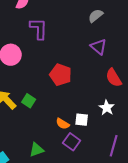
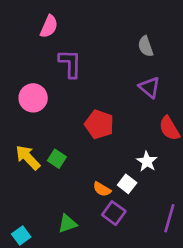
gray semicircle: (96, 16) -> (146, 46), turned -70
white star: (107, 108) -> (147, 161), moved
white square: (82, 120) -> (127, 184), turned 32

